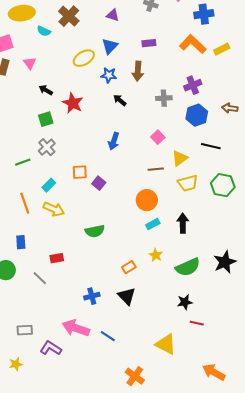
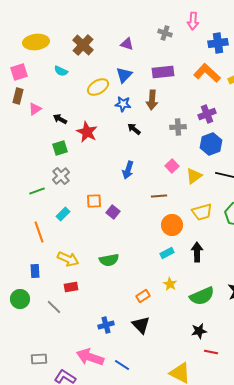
cyan semicircle: (44, 31) -> (61, 71), moved
purple rectangle: (149, 43) -> (163, 72), size x1.5
pink triangle: (30, 63) -> (35, 109), moved, turned 32
yellow triangle: (180, 158) -> (194, 176), moved
brown line: (156, 169) -> (159, 196), moved
orange circle: (147, 200) -> (172, 225), moved
yellow arrow: (54, 209) -> (68, 259), moved

